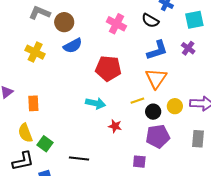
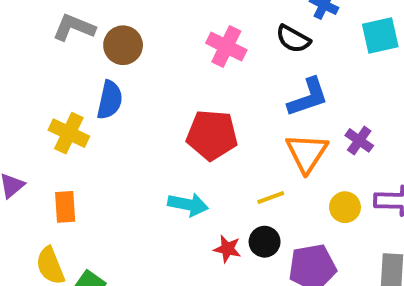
blue semicircle: (73, 46) -> (110, 100), moved, turned -48
purple cross: (188, 48) -> (359, 140), moved
yellow cross: (35, 52) -> (69, 133), moved
black circle: (153, 112) -> (265, 242), moved

